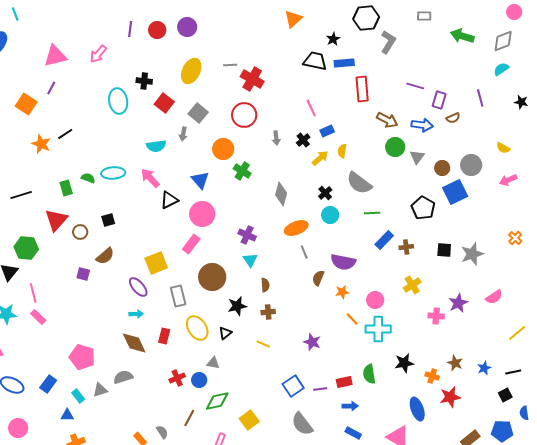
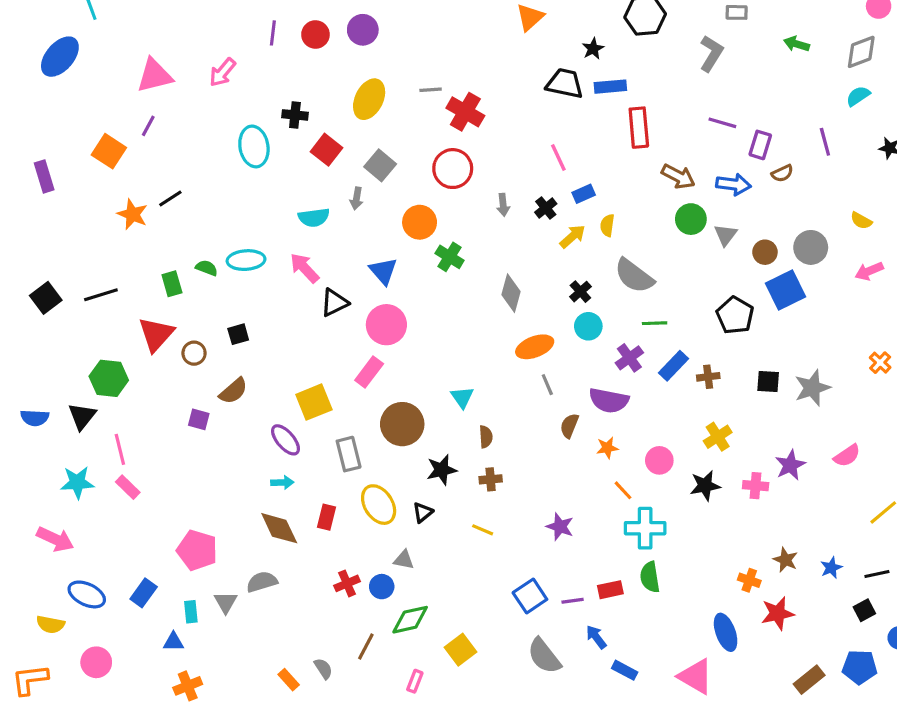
green arrow: (462, 36) -> (797, 44), size x0.7
gray L-shape: (388, 42) -> (711, 53), moved
purple cross: (247, 235) -> (629, 358), moved, turned 30
cyan cross: (378, 329) -> (645, 528), moved
black star: (404, 363) -> (705, 486), moved
gray triangle: (100, 390) -> (226, 602), turned -42
cyan rectangle: (78, 396) -> (191, 612), turned 32
blue arrow: (350, 406) -> (596, 637), moved, turned -126

